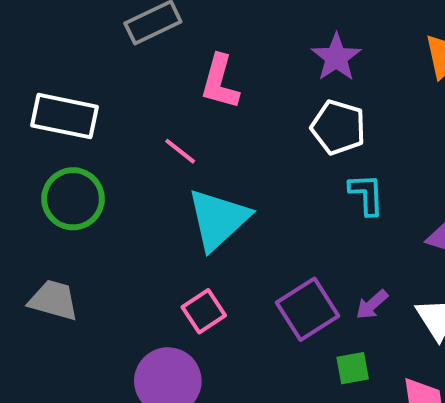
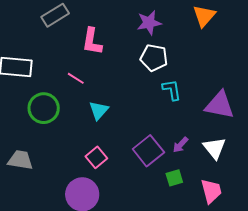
purple star: (336, 57) -> (149, 23), turned 30
green circle: (73, 199) -> (44, 108), moved
cyan triangle: (218, 219) -> (99, 110), size x0.6

